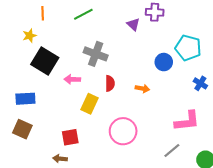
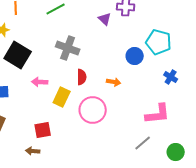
pink arrow: (72, 79) -> (40, 82), moved
pink circle: (123, 131) -> (93, 110), moved

